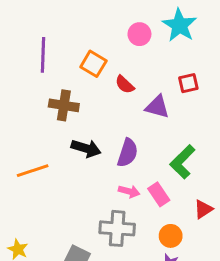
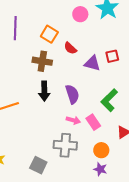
red square: (188, 83) -> (112, 56), moved
brown cross: (64, 105) -> (42, 61), moved
black arrow: (86, 148) -> (44, 91), turned 72
purple semicircle: (128, 153) -> (72, 94), turned -36

